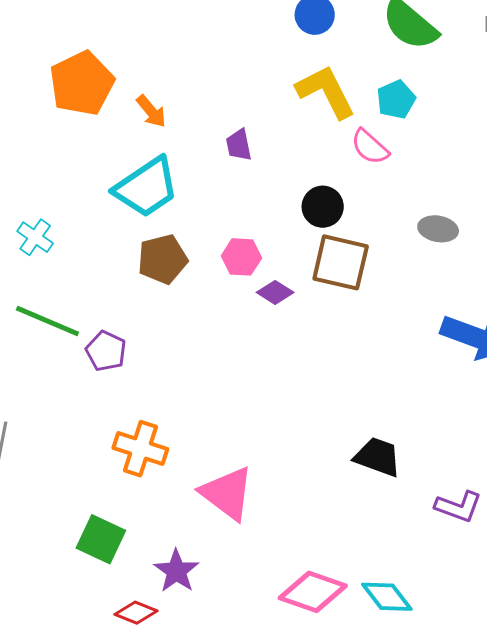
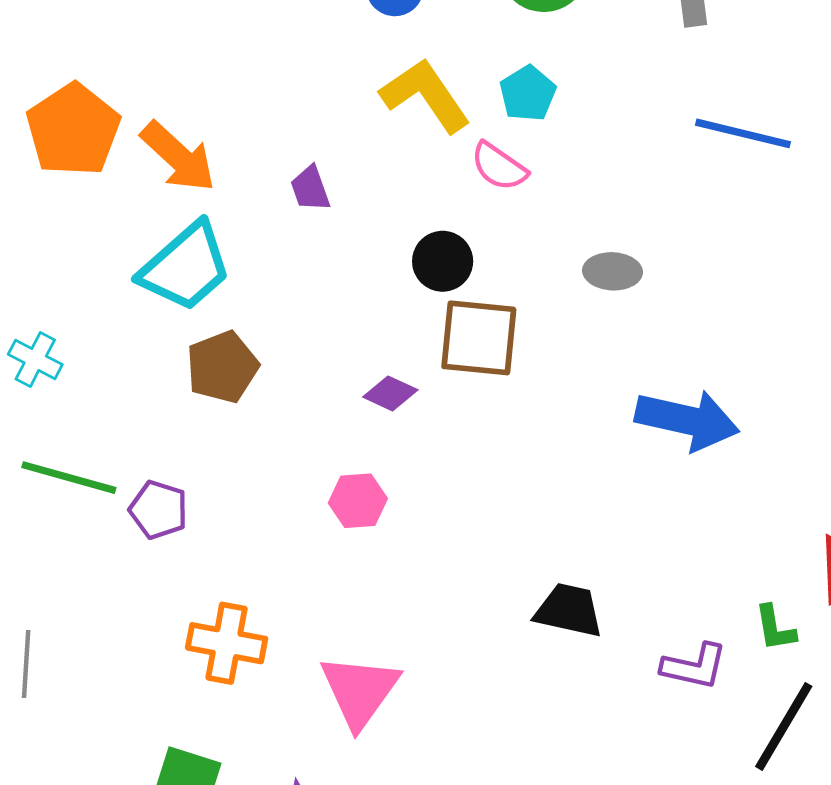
orange arrow: (151, 111) -> (178, 157), size x1.6
pink hexagon: (241, 257) -> (358, 501), moved
pink triangle: (227, 493) -> (360, 691), turned 36

